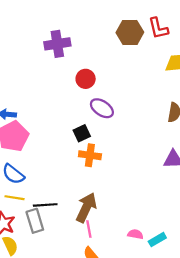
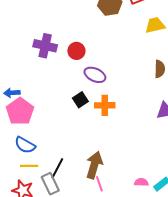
purple cross: (57, 44) -> (45, 46), moved, turned 30
orange cross: (90, 155) -> (105, 105), moved
black line: (45, 205) -> (57, 168), turned -50

